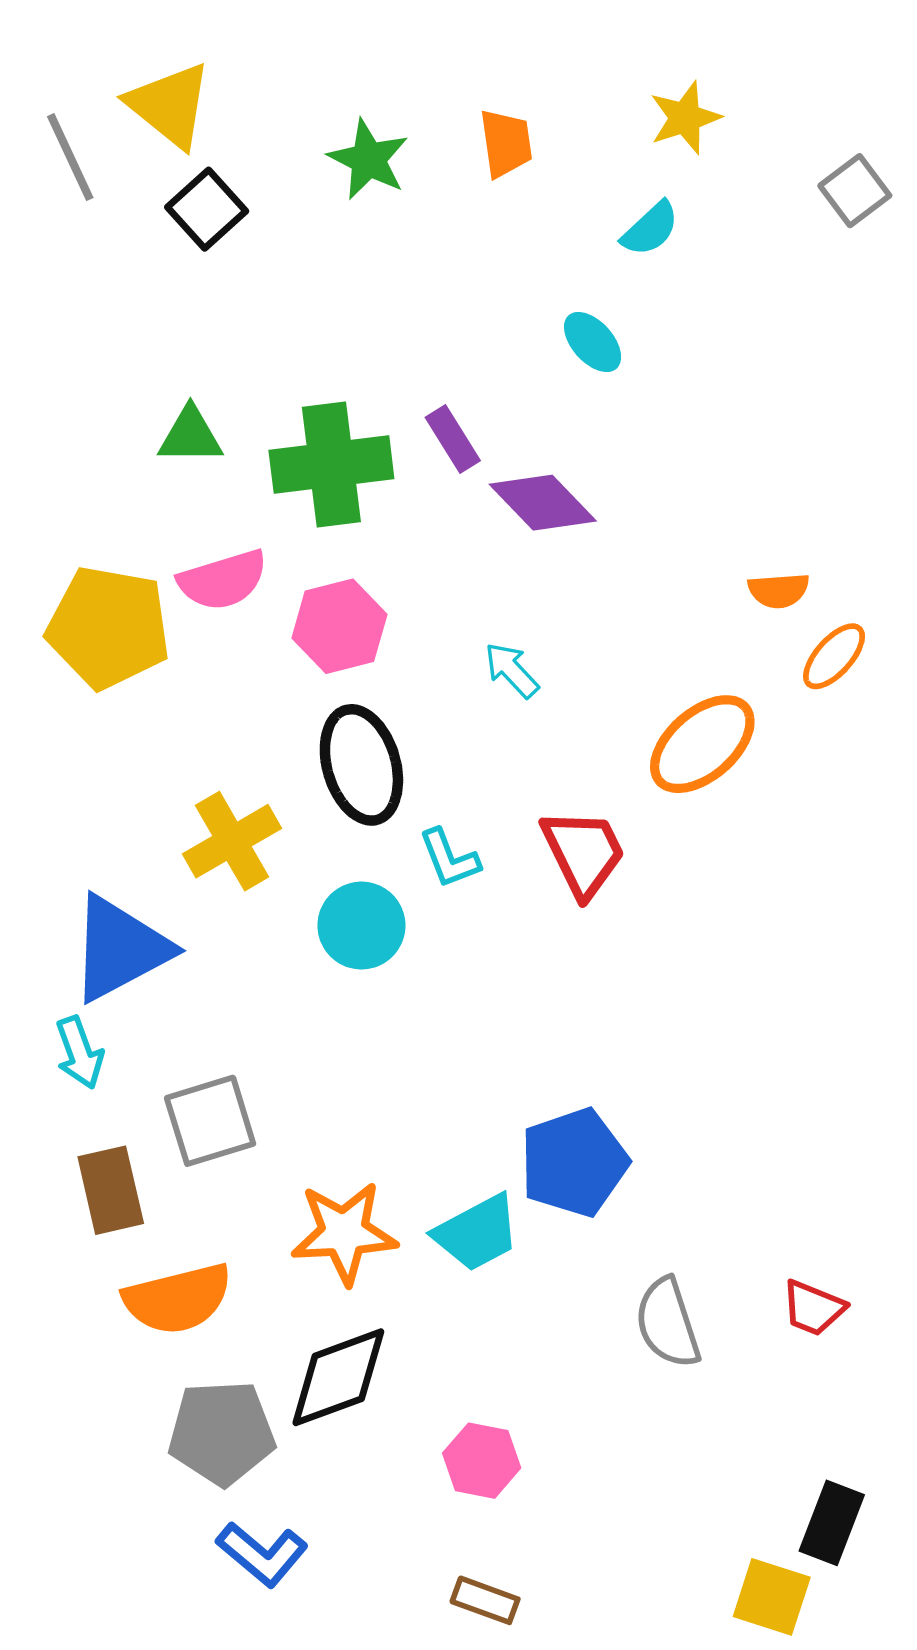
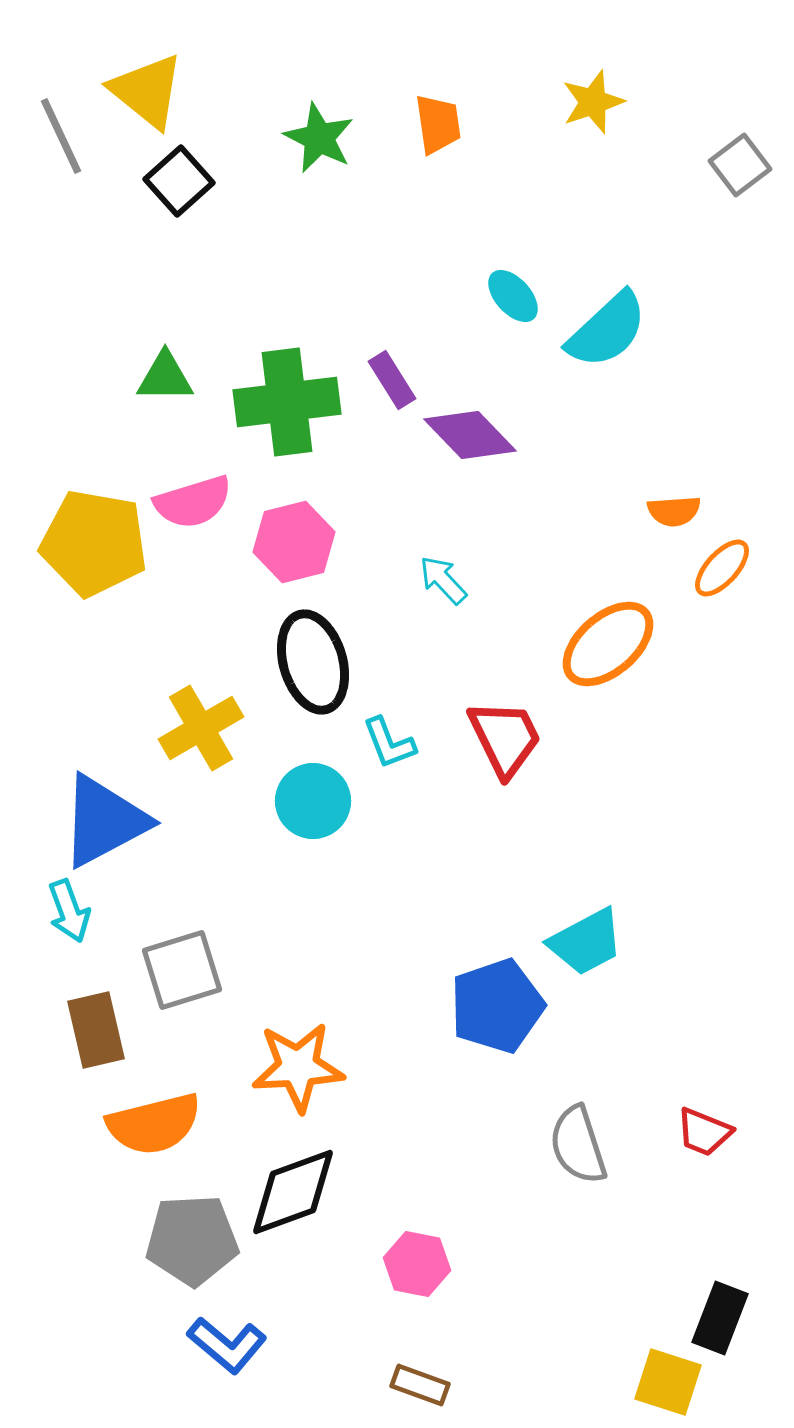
cyan semicircle: (650, 229) -> (607, 330), moved, size x1.6
cyan trapezoid: (477, 1233) -> (586, 942), moved

